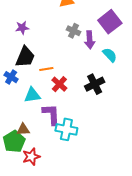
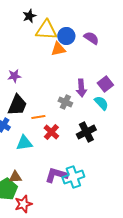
purple square: (110, 22) -> (105, 84), moved, size x0.7
gray cross: (74, 31) -> (65, 102), moved
purple L-shape: (51, 114) -> (56, 175), moved, turned -70
cyan cross: (66, 129) -> (73, 177), moved, turned -30

